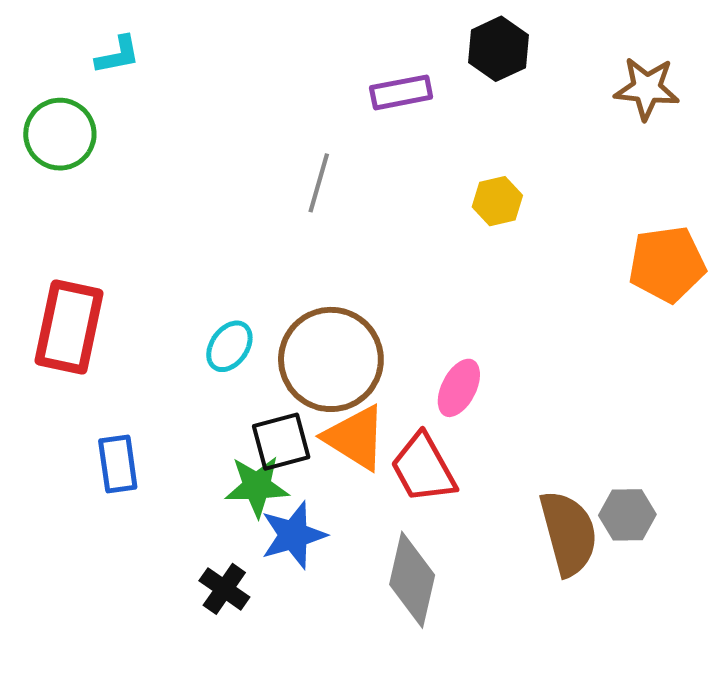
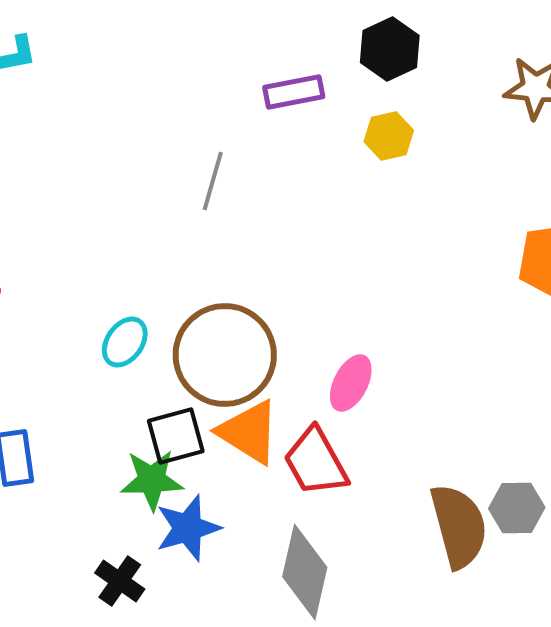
yellow hexagon: (497, 201) -> (389, 136), moved

